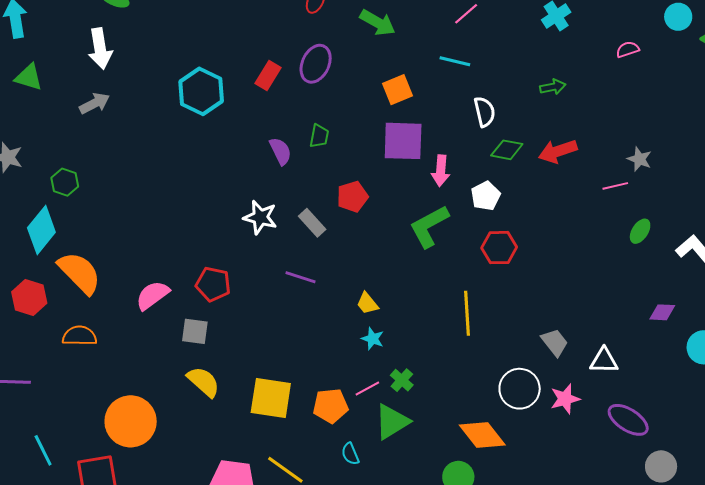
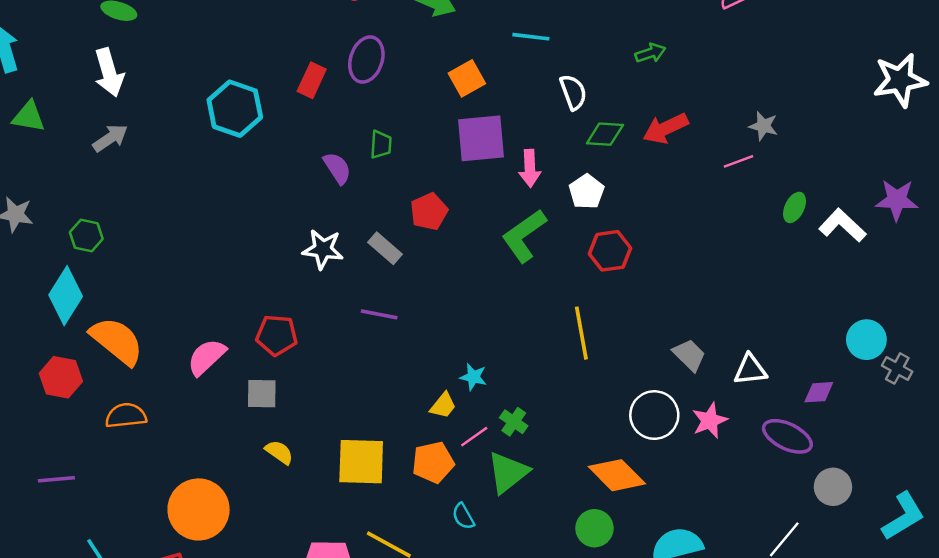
green ellipse: (640, 231) -> (795, 207), moved
yellow trapezoid: (367, 303) -> (443, 405), moved, turned -95
purple diamond: (662, 312) -> (819, 392), moved
yellow semicircle: (203, 382) -> (279, 452), size x0.7

